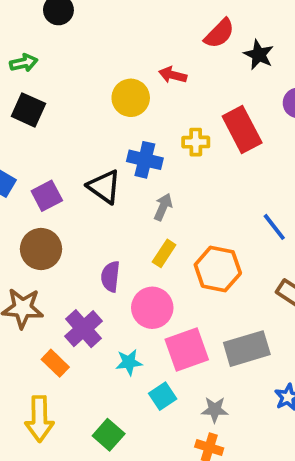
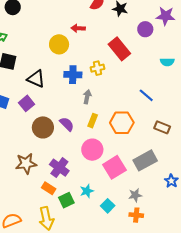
yellow cross: (196, 142) -> (97, 68), moved
black triangle: (104, 187) -> (36, 79), moved
brown circle: (41, 249) -> (43, 127), moved
purple semicircle: (110, 277) -> (67, 124), moved, turned 140
cyan star: (129, 362) -> (87, 191), moved
cyan square: (163, 396) -> (108, 206), moved
green square: (109, 435) -> (66, 200), moved, turned 35

